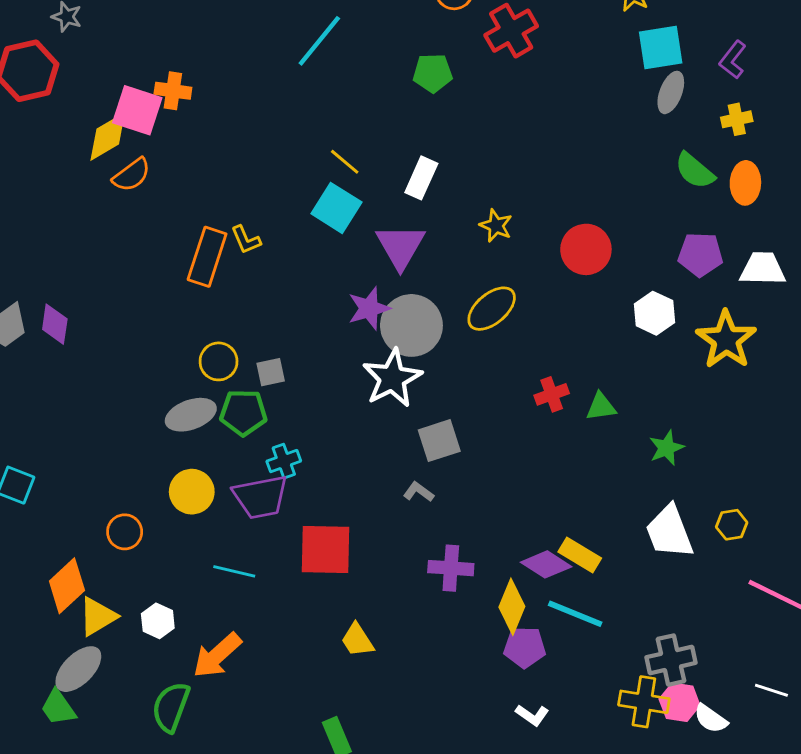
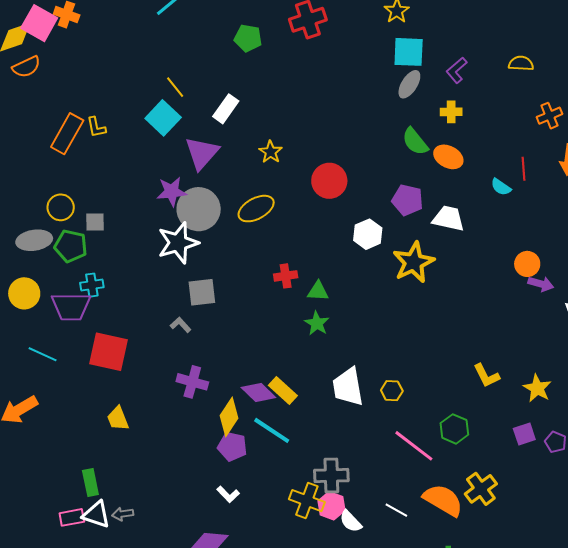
orange ellipse: (745, 183) -> (448, 157), turned -76
green star: (667, 448) -> (317, 323), moved, turned -30

